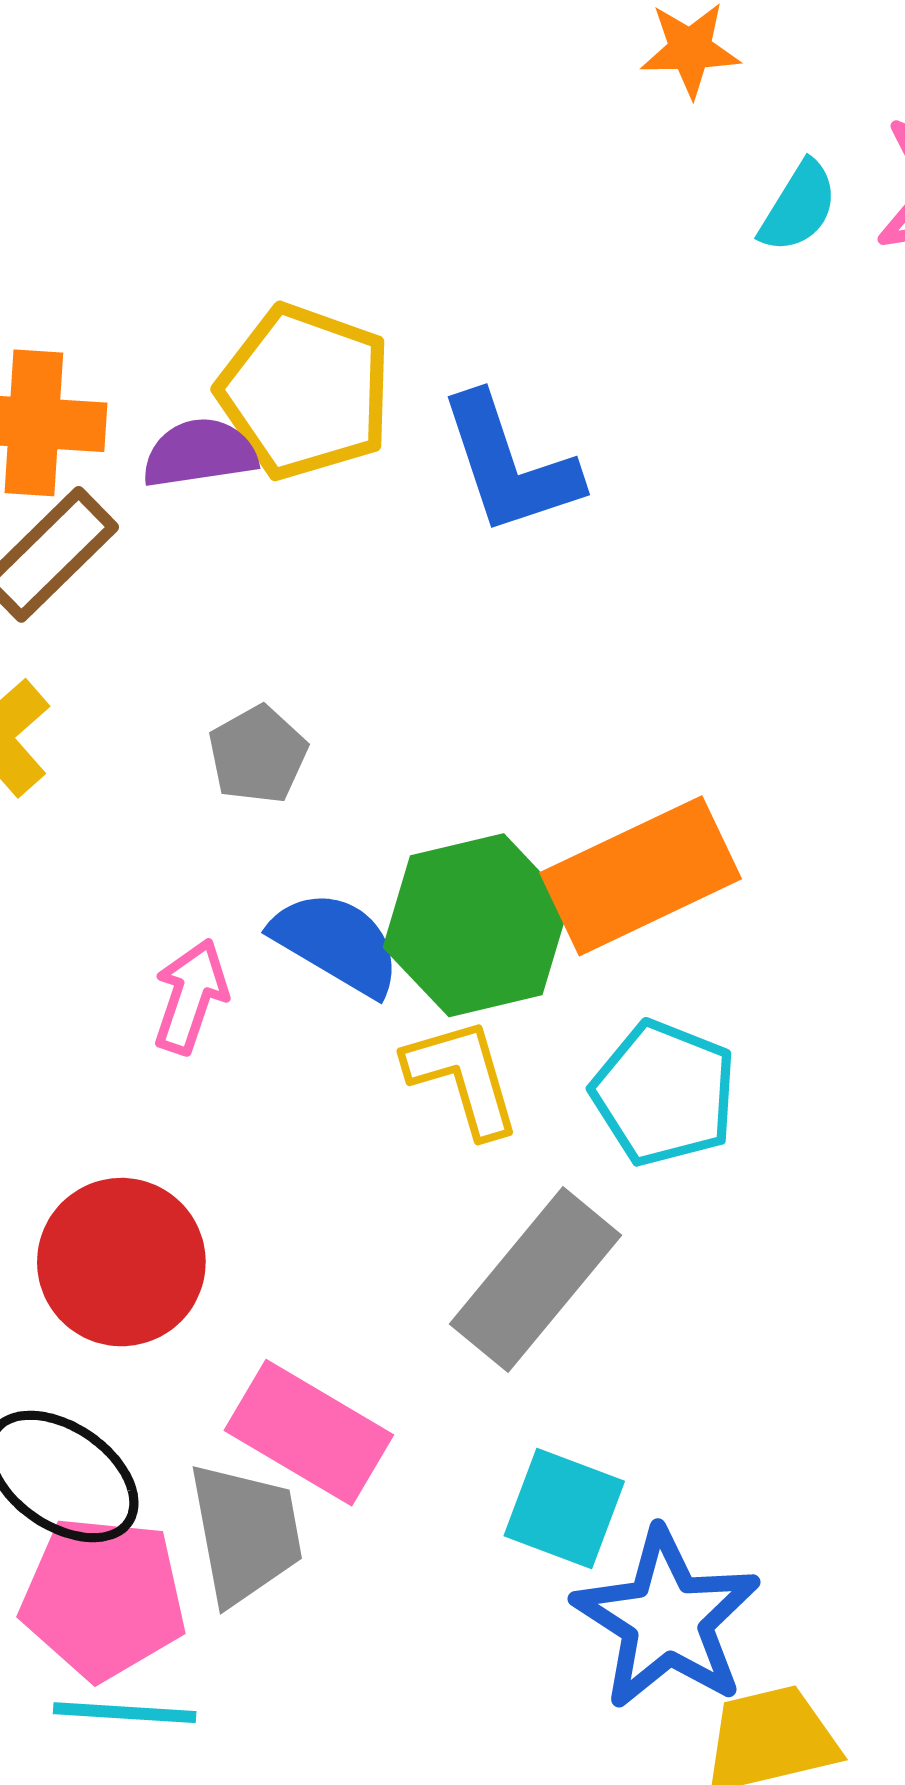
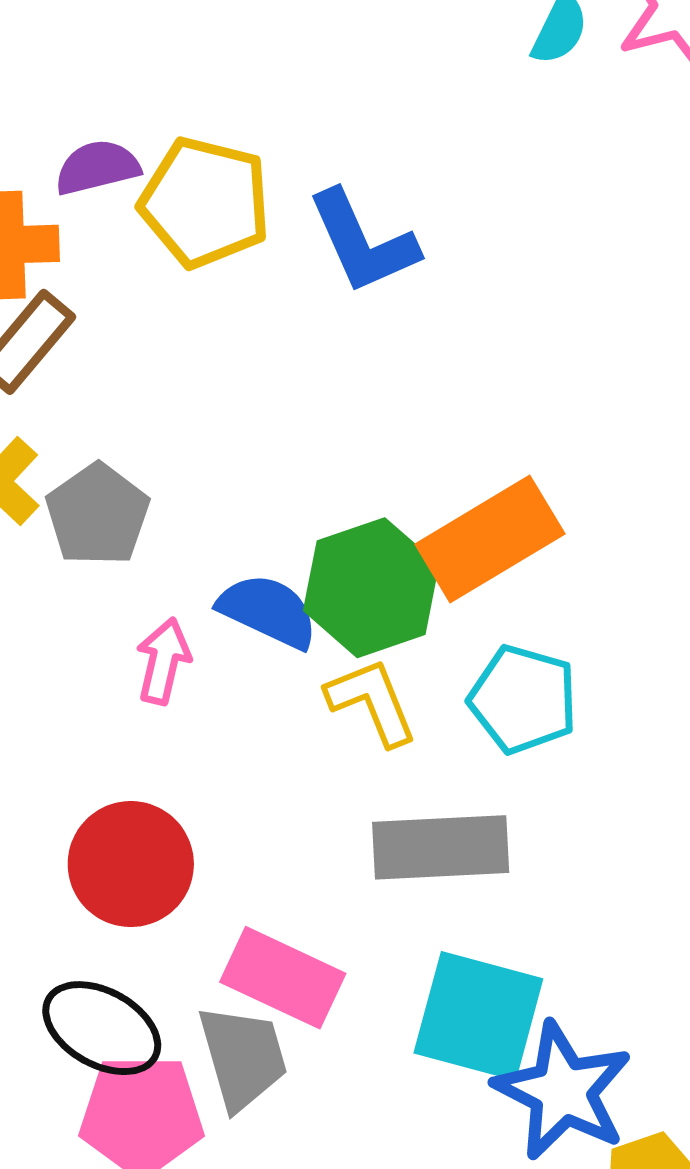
purple semicircle: (200, 453) -> (97, 167), moved
gray pentagon: (258, 755) -> (98, 515), moved, size x1.4
gray rectangle: (535, 1280) -> (441, 847), turned 53
cyan square: (564, 1508) -> (478, 1016), size x1.5

